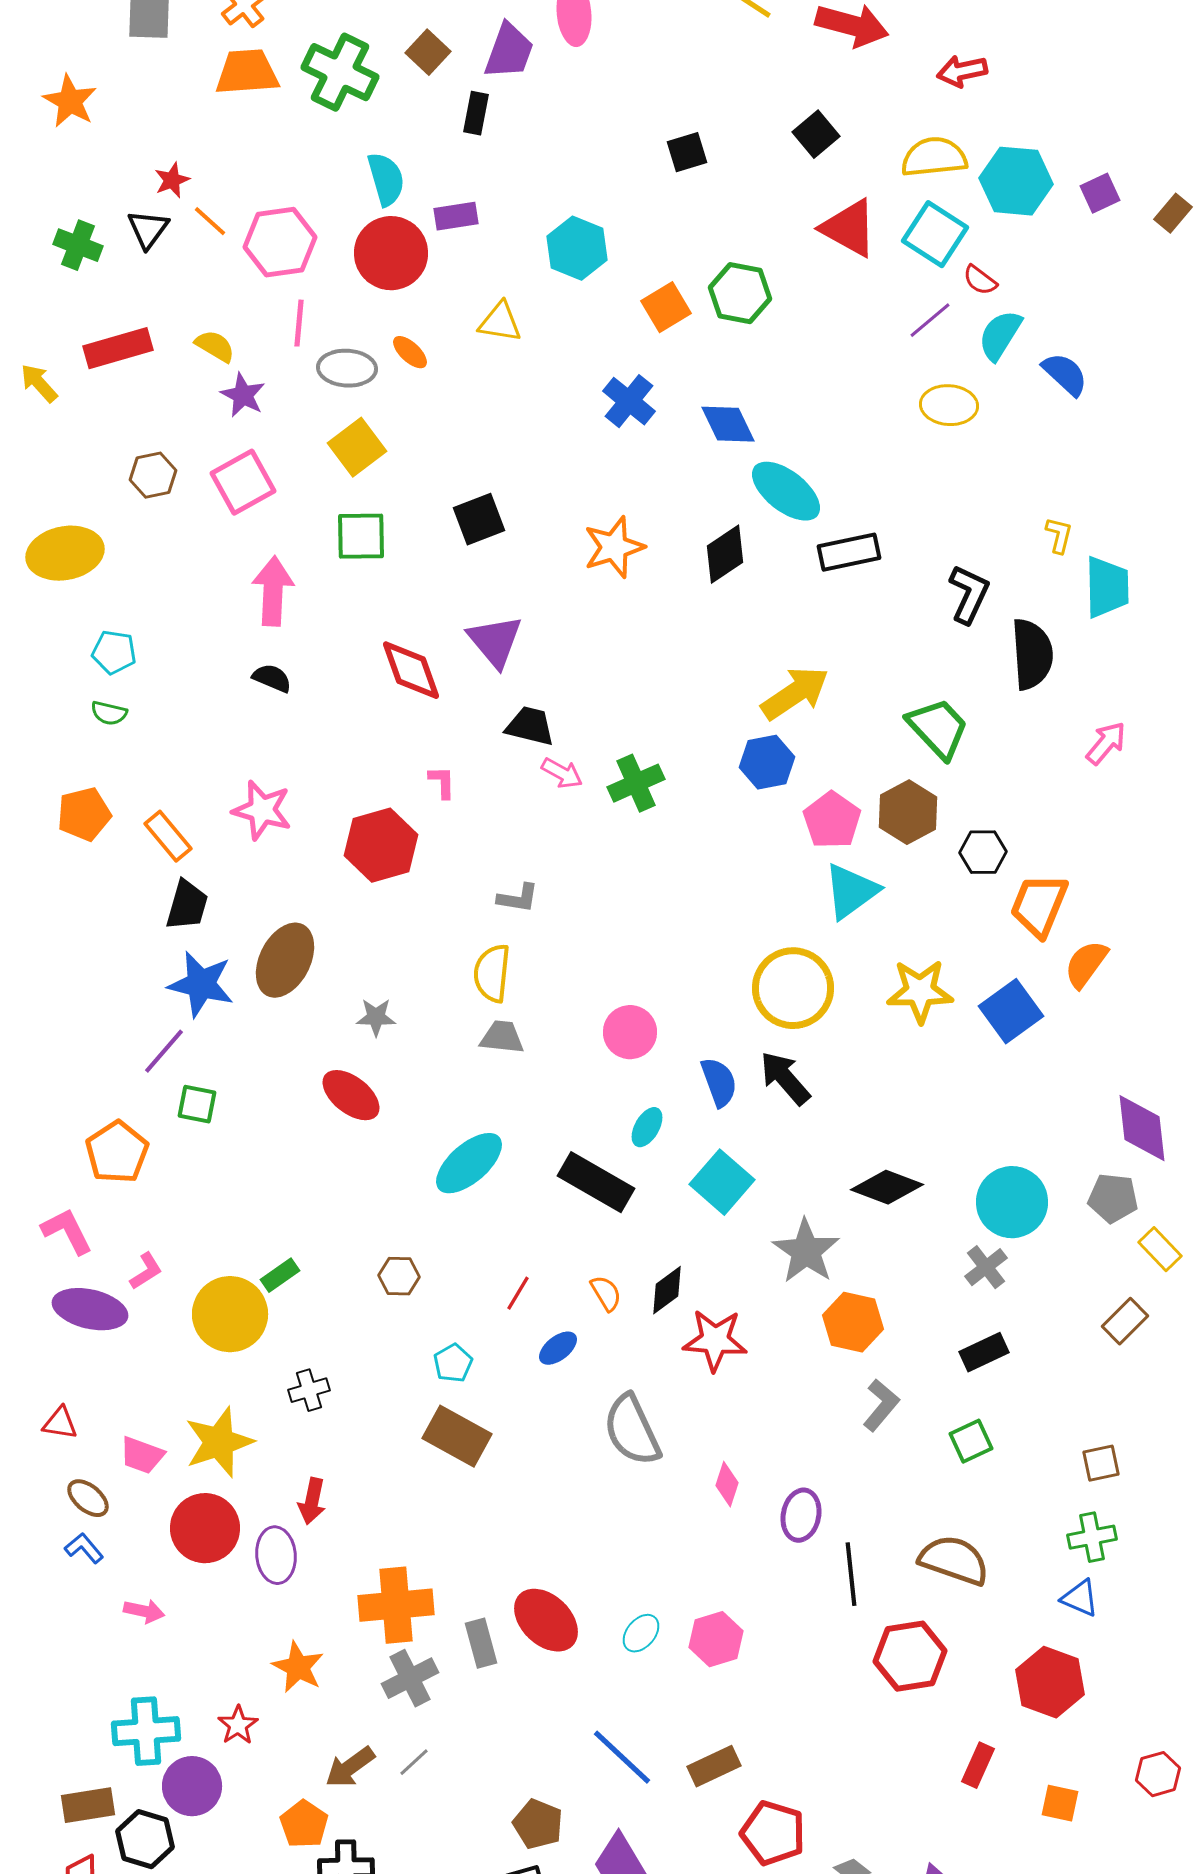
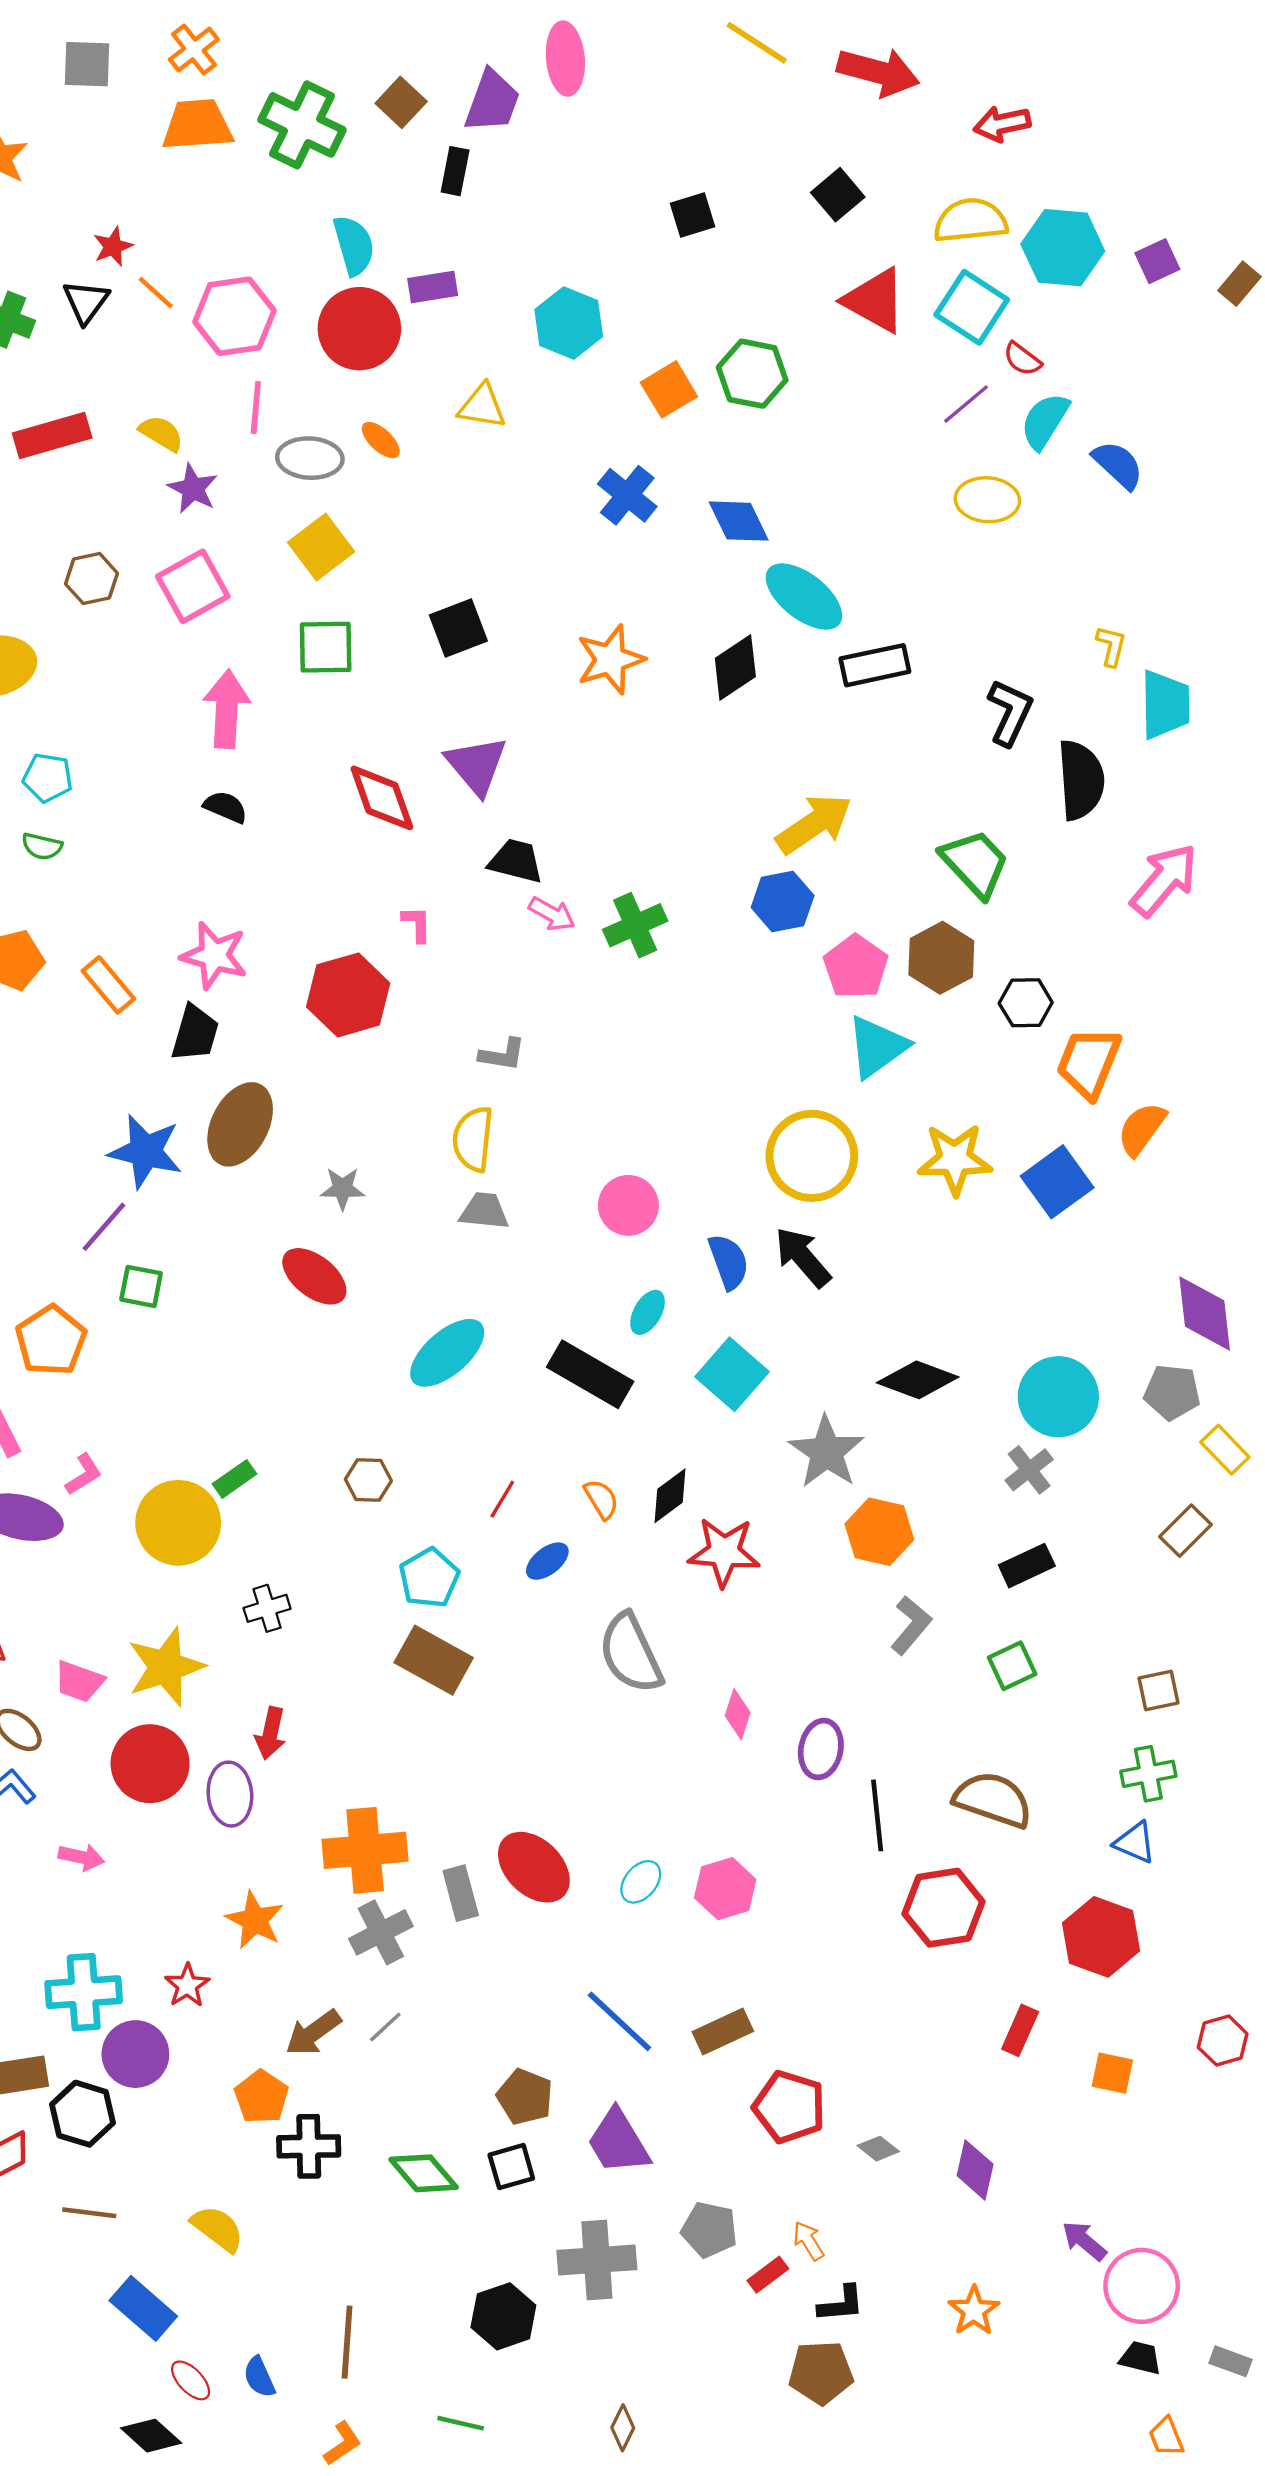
pink arrow: (1106, 743) -> (1164, 880), size x1.5
black trapezoid: (187, 905) -> (195, 1033), moved
cyan pentagon: (453, 1363) -> (429, 1578), size x1.4

